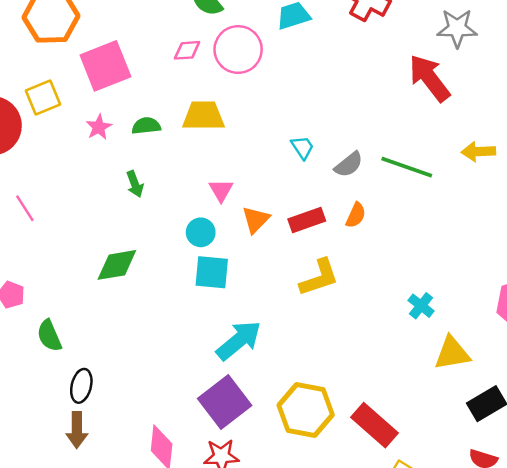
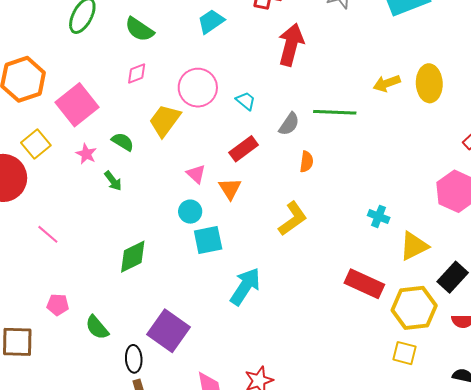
pink circle: (238, 50) -> (198, 88), moved
red arrow: (430, 78) -> (291, 45), moved, turned 69
yellow trapezoid: (203, 116) -> (165, 120), turned -36
green semicircle: (146, 126) -> (123, 142), turned 55
cyan trapezoid: (302, 147) -> (246, 101), moved
green arrow: (135, 184) -> (113, 181), moved
red rectangle: (307, 220) -> (244, 149), moved
purple square: (225, 402) -> (169, 331), moved
yellow hexagon: (306, 410) -> (414, 308), moved
red rectangle: (374, 425) -> (364, 284), moved

